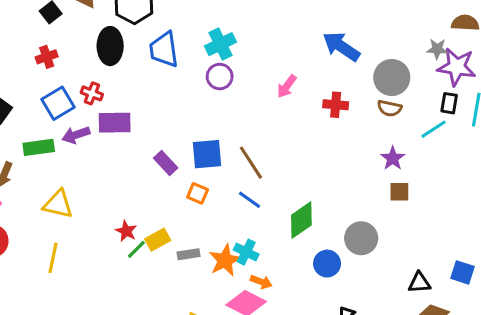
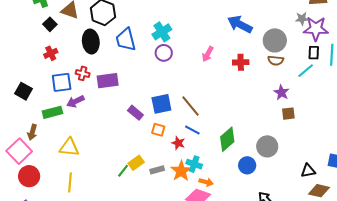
blue square: (58, 103) -> (62, 82), turned 30
purple rectangle: (115, 123) -> (108, 81), moved
red star: (126, 231) -> (178, 143), moved

